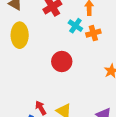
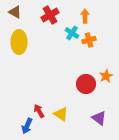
red circle: (62, 61) -> (86, 84), moved

